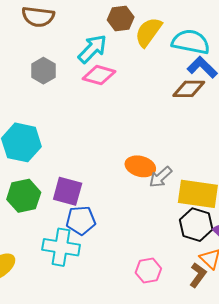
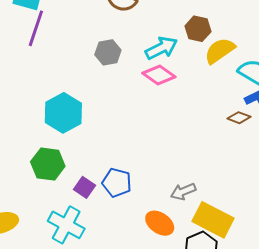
brown diamond: (189, 89) -> (239, 118), size x0.7
orange ellipse: (140, 166) -> (160, 223), moved
purple square: (68, 191) -> (85, 187), moved, size x0.7
blue pentagon: (81, 220) -> (117, 183), moved

